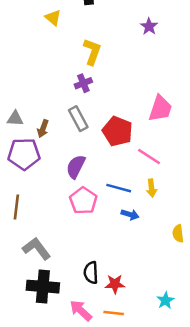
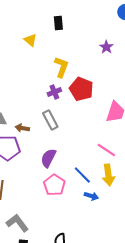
brown arrow: (43, 129) -> (22, 128), turned 80
red pentagon: (117, 131) -> (81, 89), moved
blue line: (119, 188) -> (82, 175), turned 30
yellow arrow: (152, 188) -> (108, 175), size x1.5

